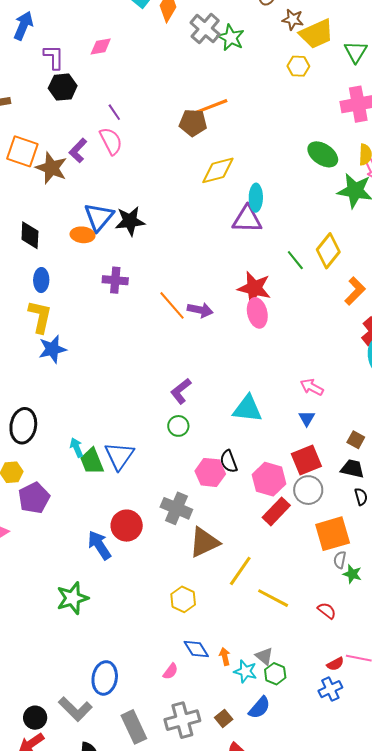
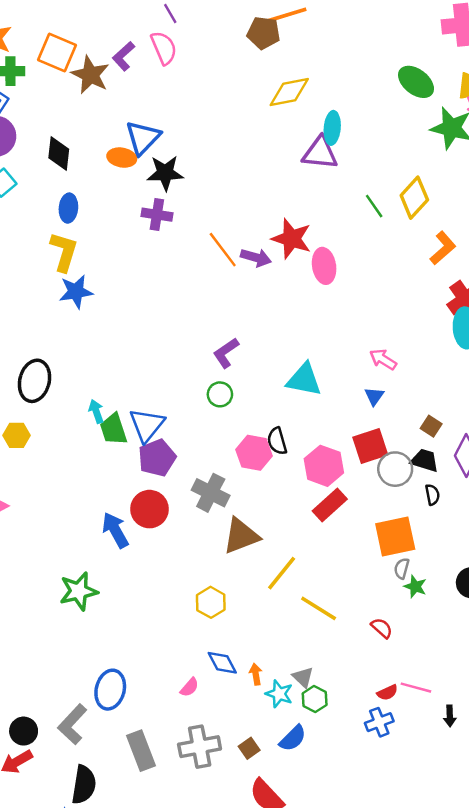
black star: (130, 221) -> (165, 173), moved
red star: (254, 288) -> (292, 239), moved
gray circle: (308, 490) -> (395, 469), moved
purple pentagon: (34, 498) -> (157, 458), moved
gray L-shape: (75, 709) -> (72, 724), turned 84

